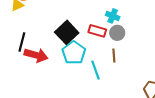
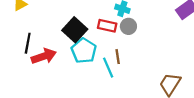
red arrow: (36, 55) -> (44, 56), turned -30
brown line: (114, 56) -> (118, 57), moved

